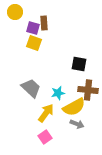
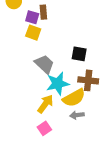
gray trapezoid: (31, 88) -> (44, 64), moved
cyan star: (58, 93) -> (58, 84), size x1.6
gray arrow: (77, 124) -> (77, 115), turned 152

